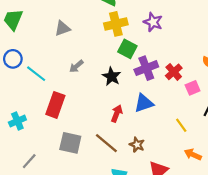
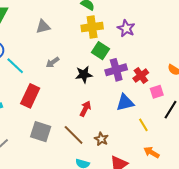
black star: (112, 76) -> (84, 75), turned 30
blue triangle: (144, 103) -> (125, 102), moved

